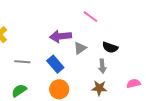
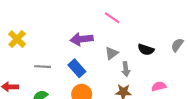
black semicircle: (110, 47) -> (146, 50), moved
gray triangle: (80, 48) -> (112, 53), moved

